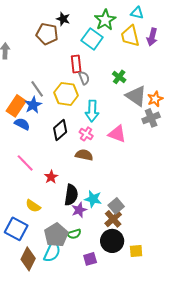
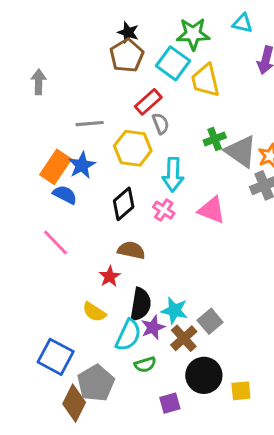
green star: (105, 20) -> (193, 34), turned 30
brown pentagon: (47, 34) -> (127, 56), moved, turned 30
yellow trapezoid: (130, 36) -> (205, 80), moved
red rectangle: (76, 64) -> (148, 102), turned 54
green cross: (119, 77) -> (215, 139), moved, turned 32
gray line: (37, 89) -> (90, 124), moved, turned -60
brown semicircle: (84, 155) -> (131, 250), moved
pink line: (25, 163) -> (56, 243), moved
yellow semicircle: (33, 206) -> (94, 312), moved
brown cross: (113, 219) -> (184, 338), moved
gray pentagon: (56, 235) -> (96, 383), moved
cyan semicircle: (52, 252) -> (128, 335), moved

